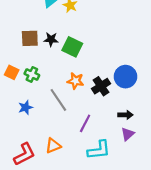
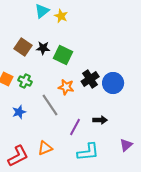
brown square: (30, 38) -> (23, 47), turned 36
black cross: (101, 86) -> (90, 79), moved
black arrow: (125, 115) -> (100, 120), moved
purple triangle: (128, 134) -> (126, 145), moved

